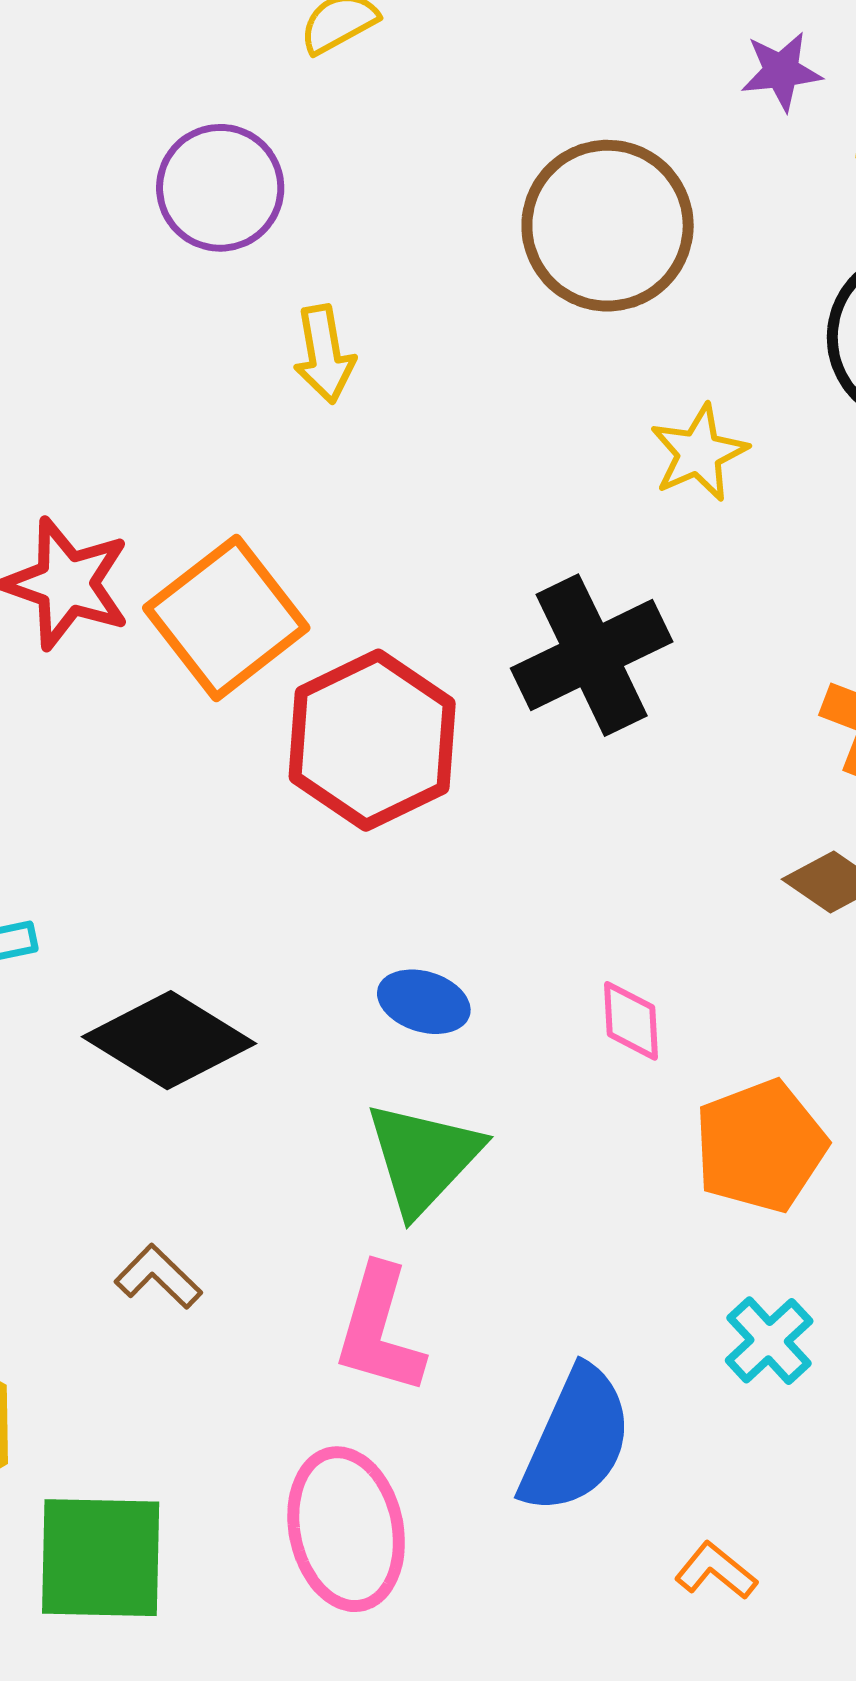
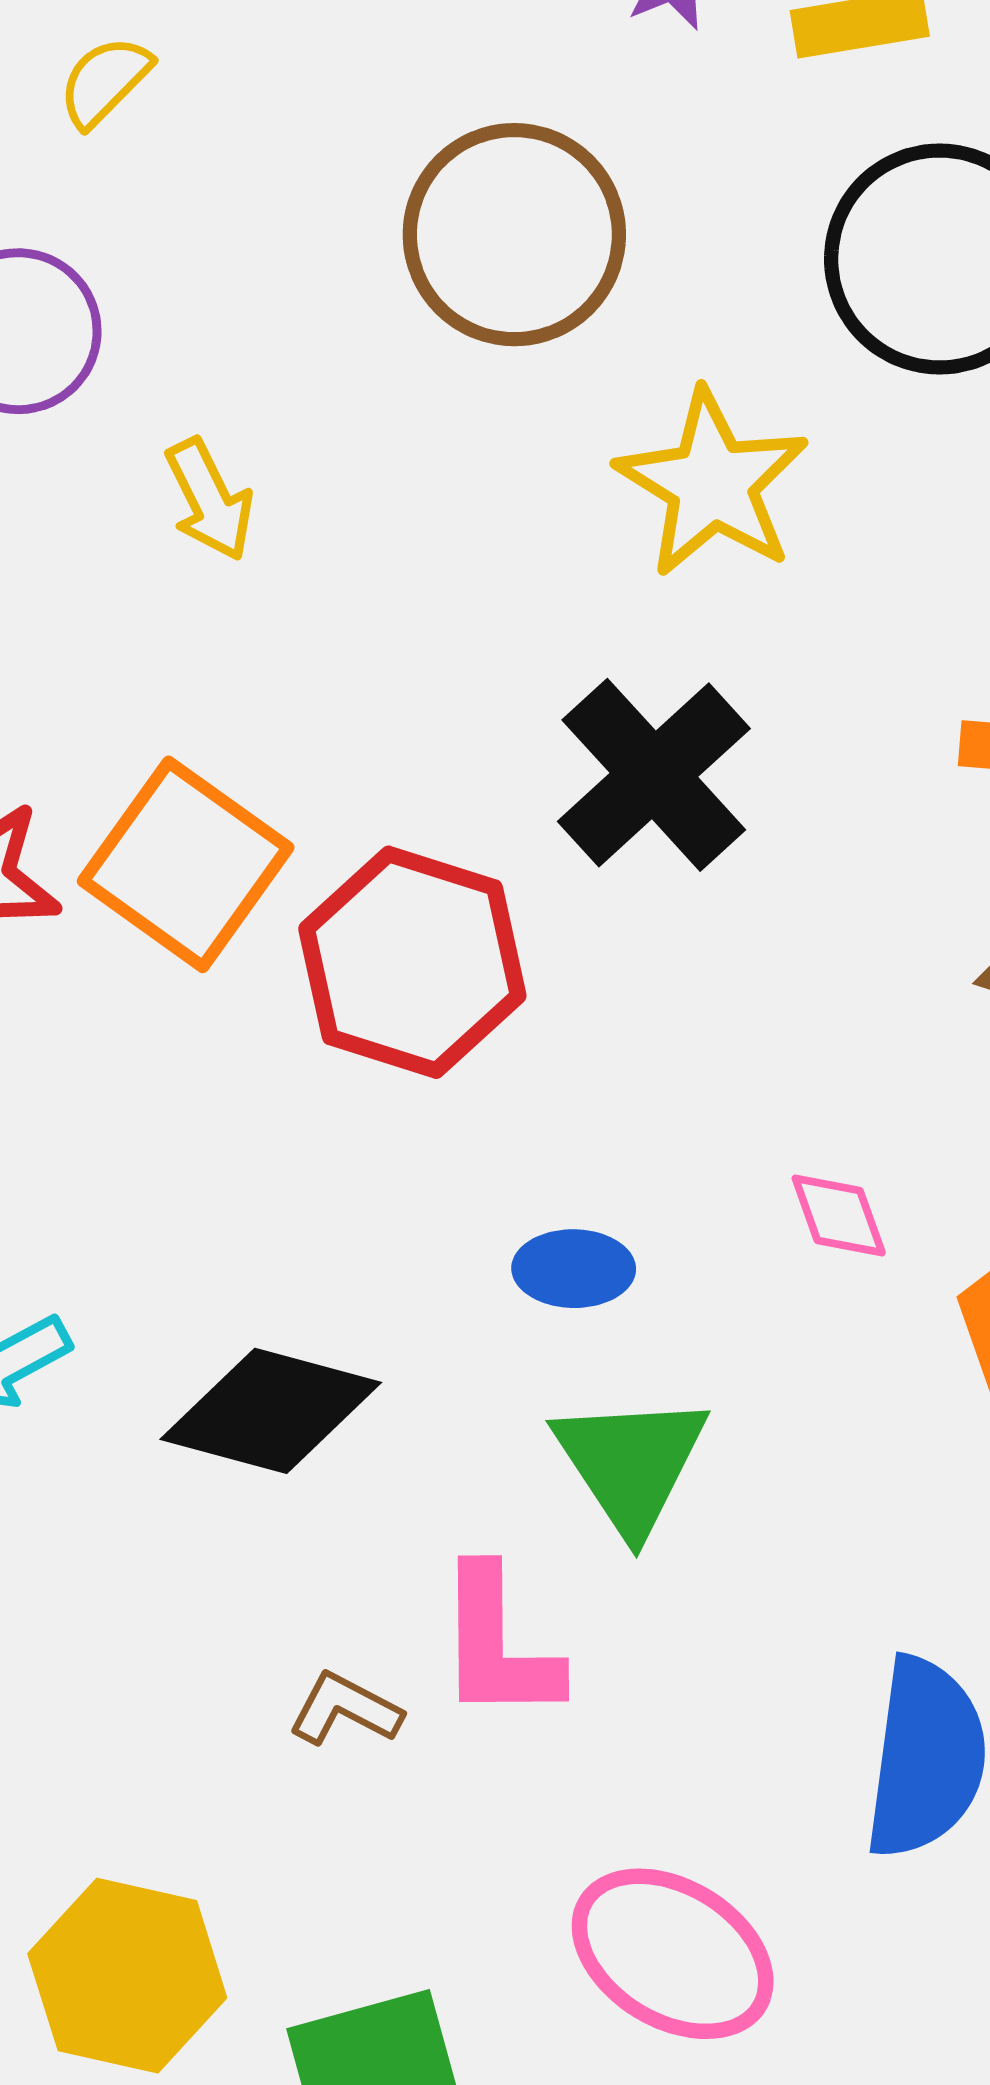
yellow star: (699, 453) -> (712, 484), size x1.5
pink L-shape: (379, 1330) -> (498, 1644), moved
pink ellipse: (346, 1529) -> (673, 1954), turned -30

